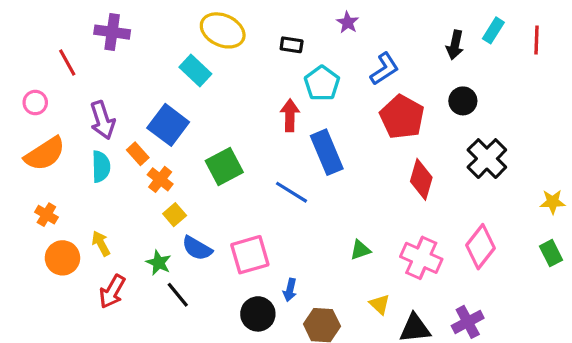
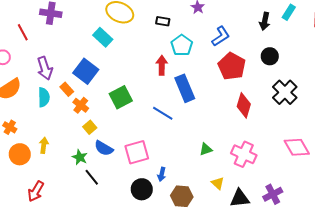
yellow arrow: (101, 243) -> (44, 145), turned 35
pink diamond: (481, 247) -> (297, 147), moved, turned -68
red arrow: (112, 292) -> (36, 191), moved

